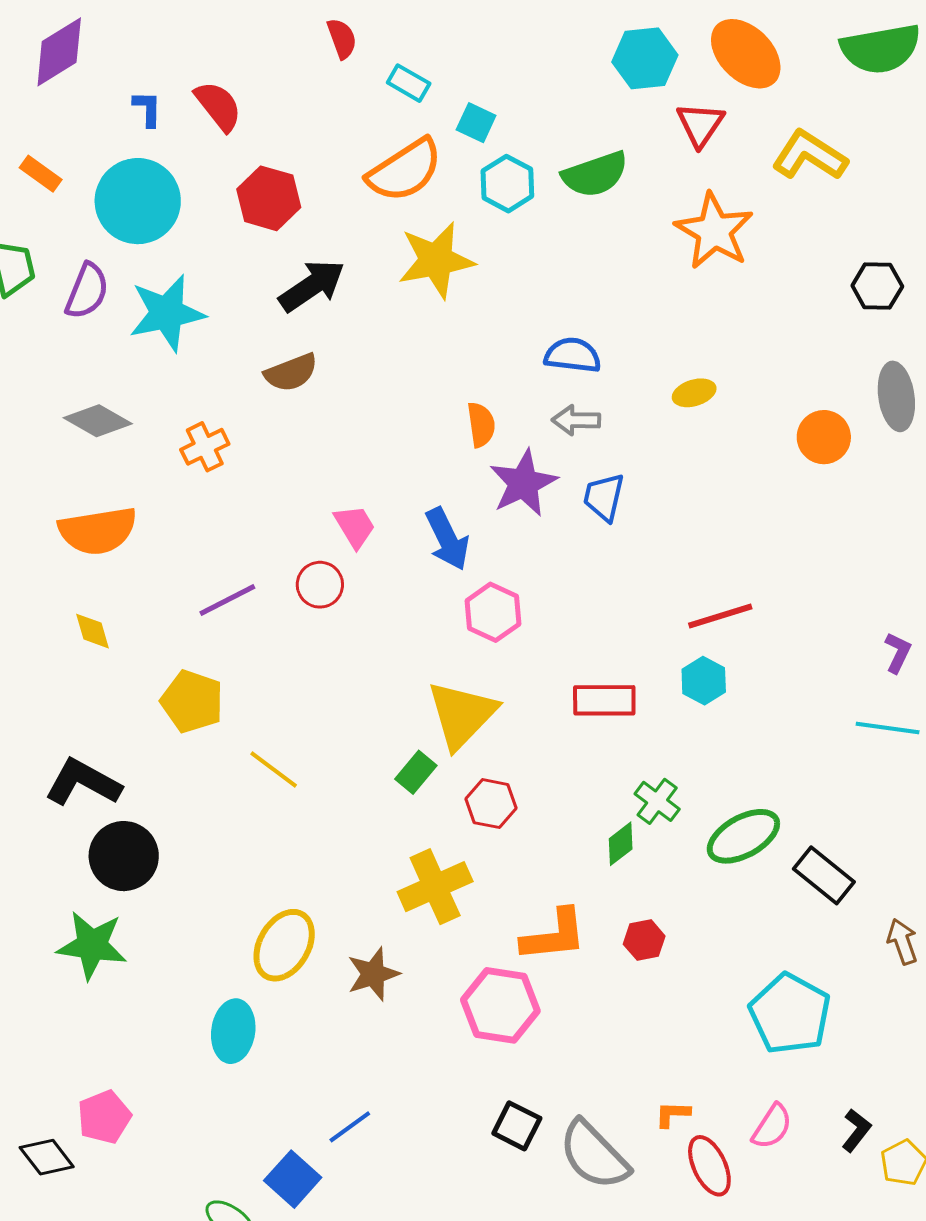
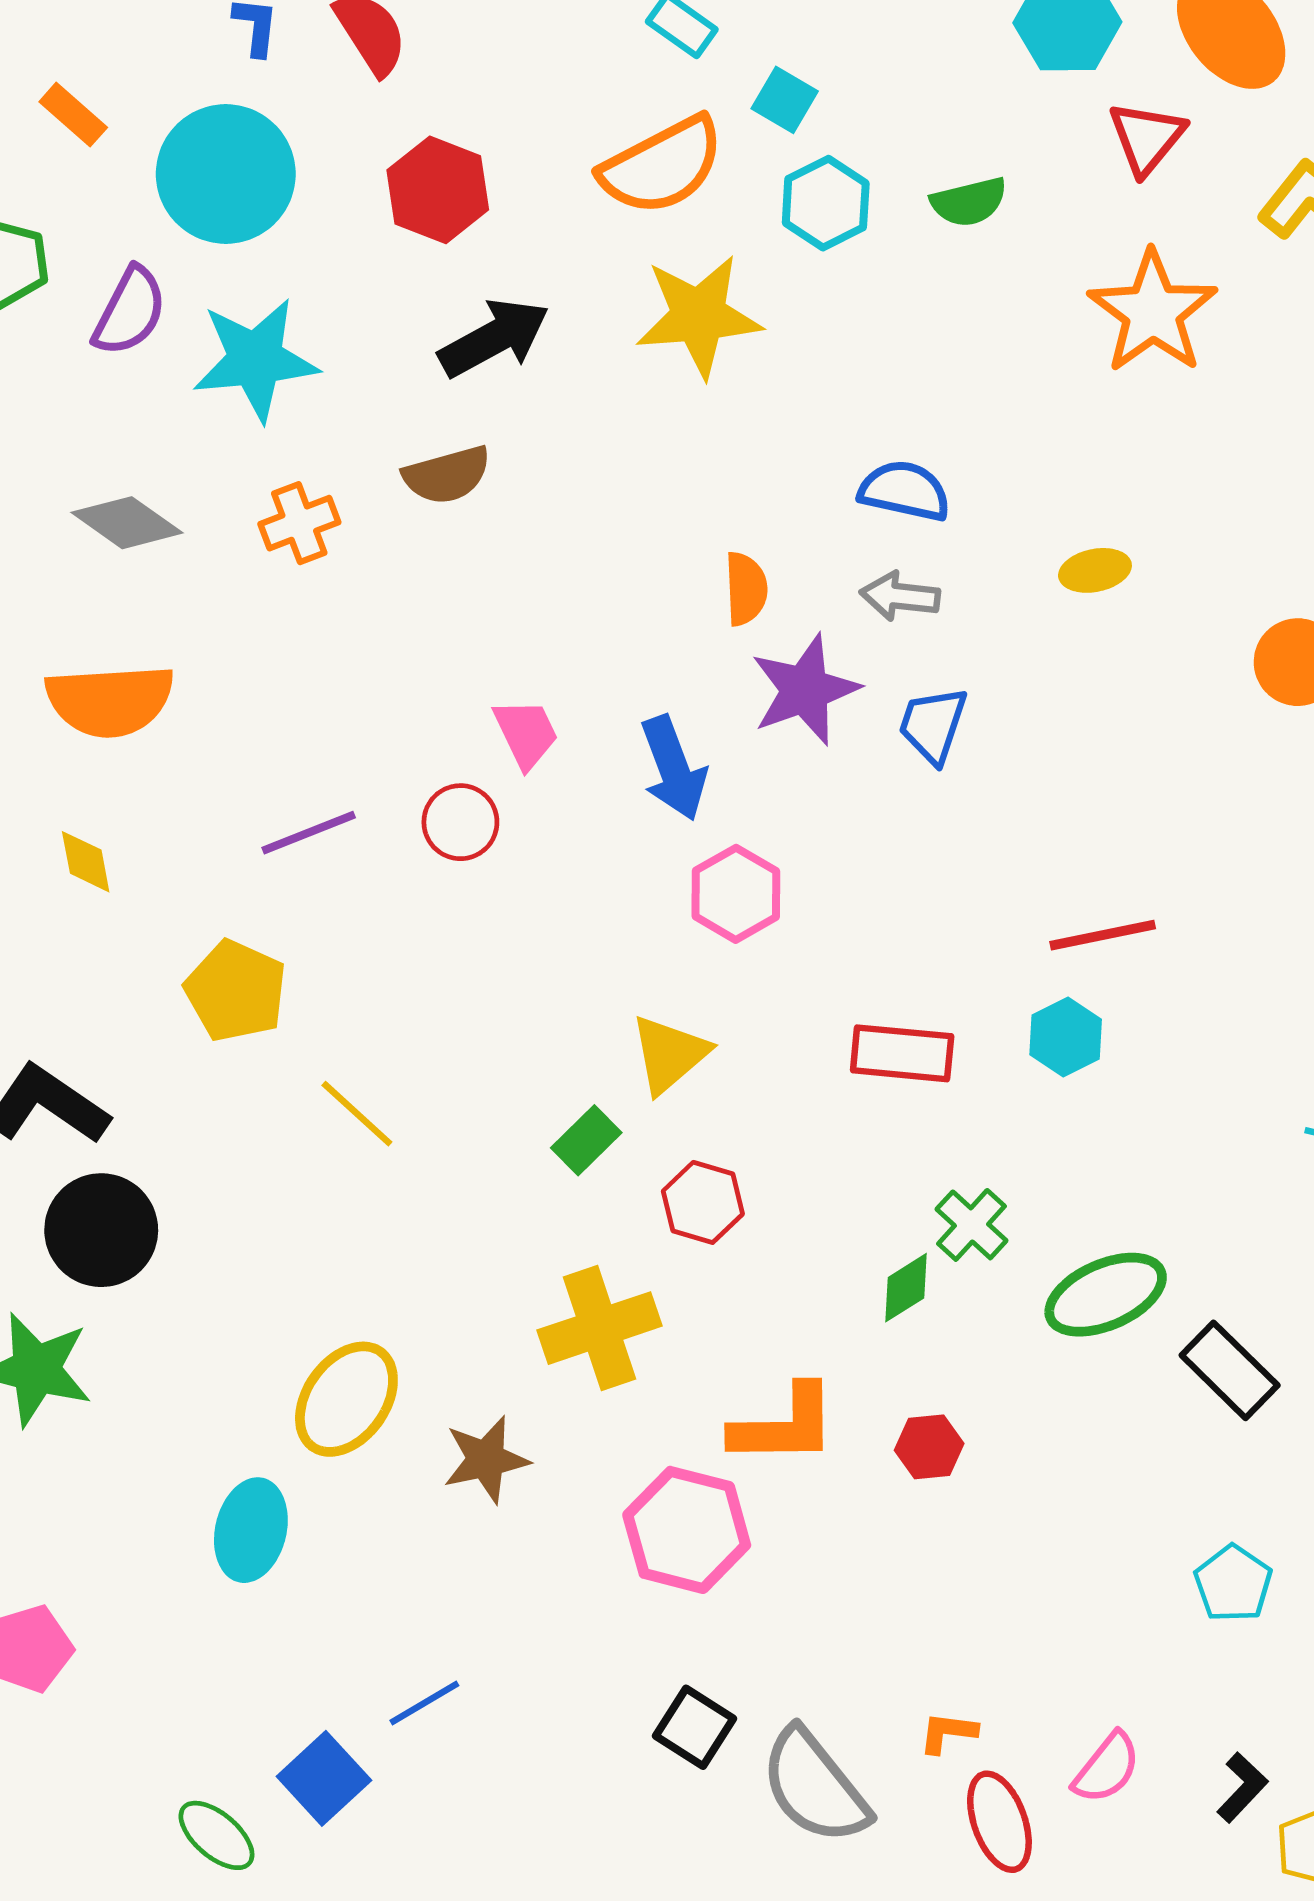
green semicircle: (595, 174) -> (969, 202), size x0.7
orange cross: (205, 447) -> (299, 523), moved
yellow triangle: (462, 715) -> (669, 1054), size x0.7
cyan pentagon: (790, 1014) -> (1233, 1584), moved, size x0.6

